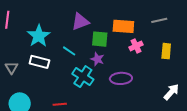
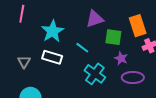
orange rectangle: (123, 26) -> (138, 26), turned 65
purple star: (97, 59) -> (121, 58), moved

